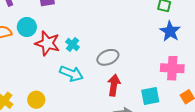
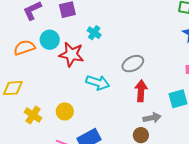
cyan cross: (72, 44) -> (94, 33), moved

